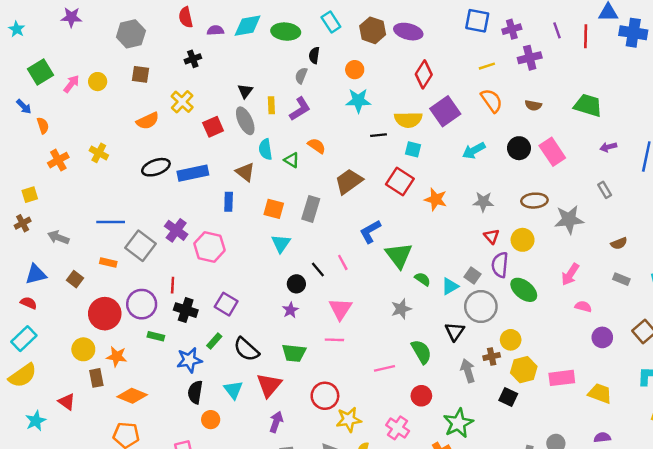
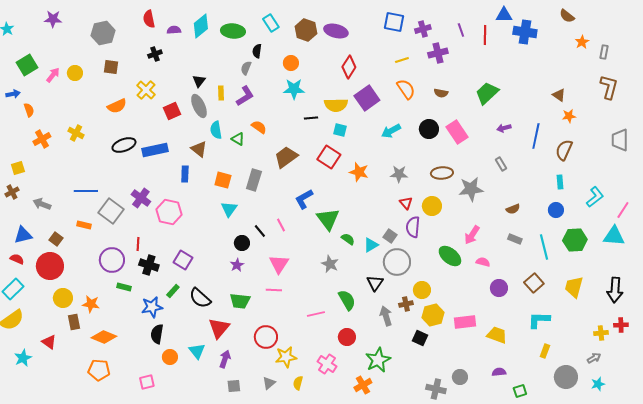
cyan diamond: (248, 26) -> (201, 26), turned -30
green trapezoid: (588, 105) -> (487, 93), turned -60
blue arrow: (24, 107) -> (13, 94), turned -56
green ellipse: (524, 290) -> (450, 256), moved
gray star: (401, 309) -> (330, 264), turned -30
red circle: (105, 314) -> (50, 266), moved
cyan triangle: (233, 390) -> (197, 351), moved

